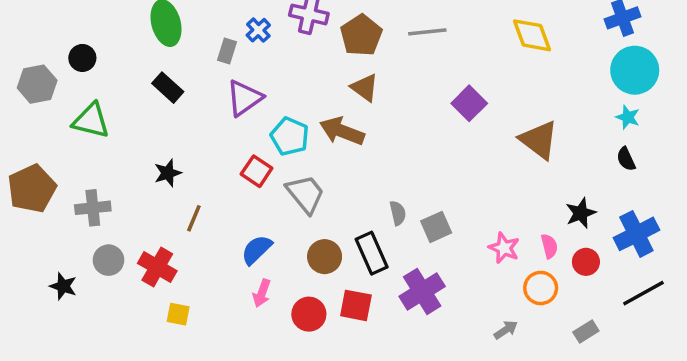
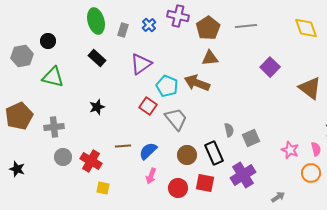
gray rectangle: (227, 51) -> (123, 30), moved
brown triangle: (365, 88) -> (210, 58), turned -42
brown line: (194, 218) -> (123, 146), moved, turned 63
black star: (63, 286) -> (17, 169), moved
gray arrow: (506, 330) -> (278, 197), moved

